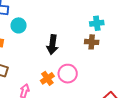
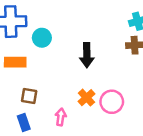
pink circle: (68, 74) -> (112, 102), moved

